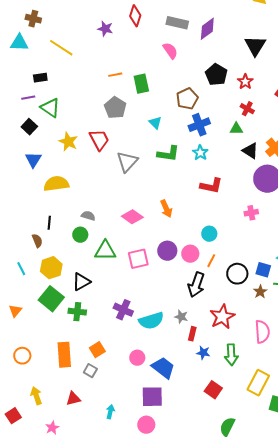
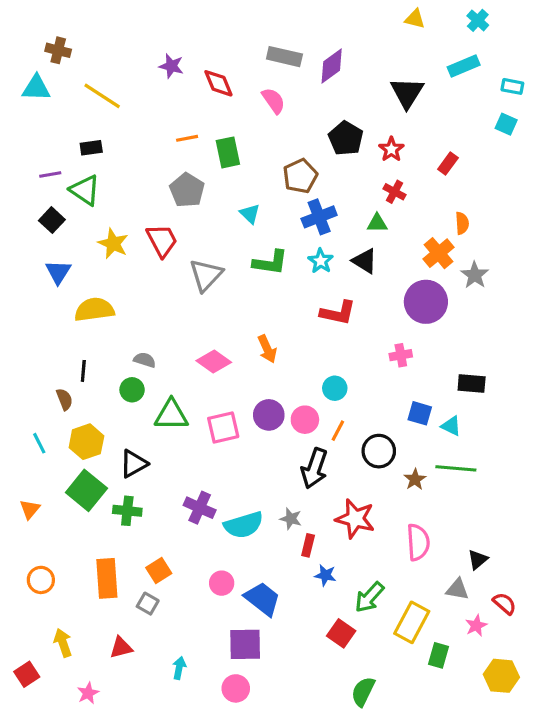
red diamond: (135, 16) -> (218, 83), moved, turned -40
black rectangle: (40, 78) -> (91, 148), moved
black triangle: (250, 151) -> (365, 261), moved
blue square: (263, 270) -> (420, 413), moved
red star: (222, 317) -> (355, 519), turned -30
green arrow: (231, 355) -> (369, 597), moved, turned 45

